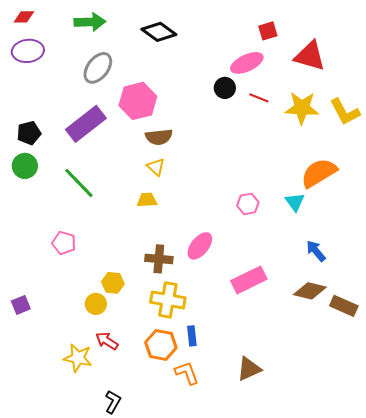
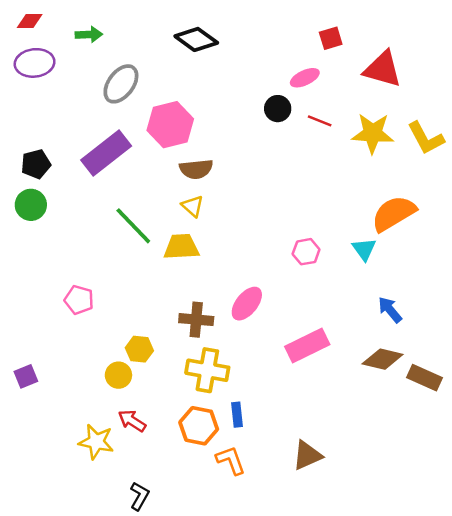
green arrow: (90, 22) -> (89, 35), moved, size x0.7
pink ellipse: (247, 63) -> (305, 78), size x0.7
green line: (79, 183) -> (133, 226), moved
yellow trapezoid: (147, 200) -> (181, 247), size x1.4

